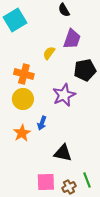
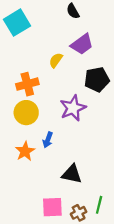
purple trapezoid: (72, 39) -> (82, 44), turned 35
orange cross: (24, 74) -> (27, 84), turned -30
green line: (87, 180) -> (99, 205), turned 35

